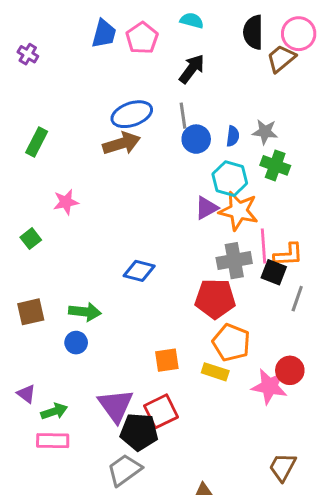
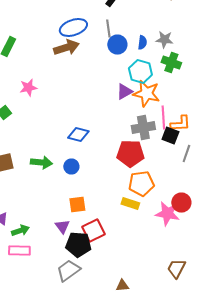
blue circle: (76, 343) -> (71, 166), moved
orange pentagon: (231, 343) -> (141, 184), turned -30
orange square: (167, 360) -> (77, 204), moved
purple triangle: (116, 405) -> (62, 226), size x0.6

